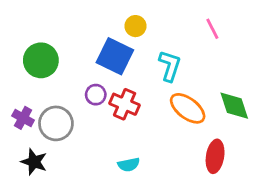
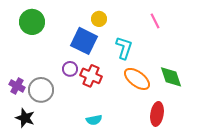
green circle: (41, 60) -> (32, 22), moved

